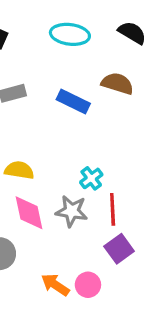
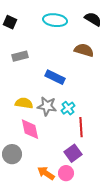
blue rectangle: (73, 101) -> (55, 77), moved
gray star: (72, 211) -> (47, 106), moved
purple square: (119, 249) -> (73, 153), moved

